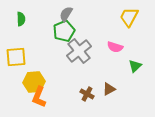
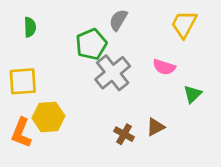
gray semicircle: (66, 14) -> (118, 20), moved
orange L-shape: (39, 97) -> (21, 133), moved

